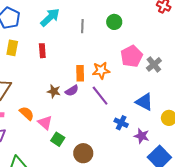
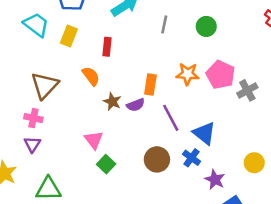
pink pentagon: (132, 56) -> (221, 75), turned -30
orange star: (101, 70) -> (188, 74), moved
blue triangle: (144, 102) -> (204, 133), moved
orange semicircle: (27, 113) -> (91, 76), moved
brown circle: (83, 153) -> (157, 159), moved

